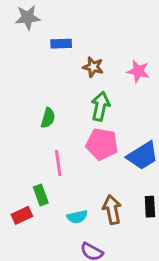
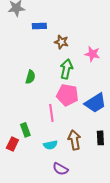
pink star: (138, 71) -> (92, 54), moved
pink line: (58, 163) -> (51, 113), moved
red rectangle: (22, 215) -> (12, 144), turned -40

